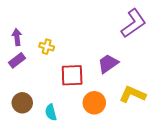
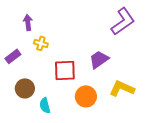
purple arrow: (17, 37) -> (28, 22), moved
brown circle: (22, 103) -> (25, 88), moved

